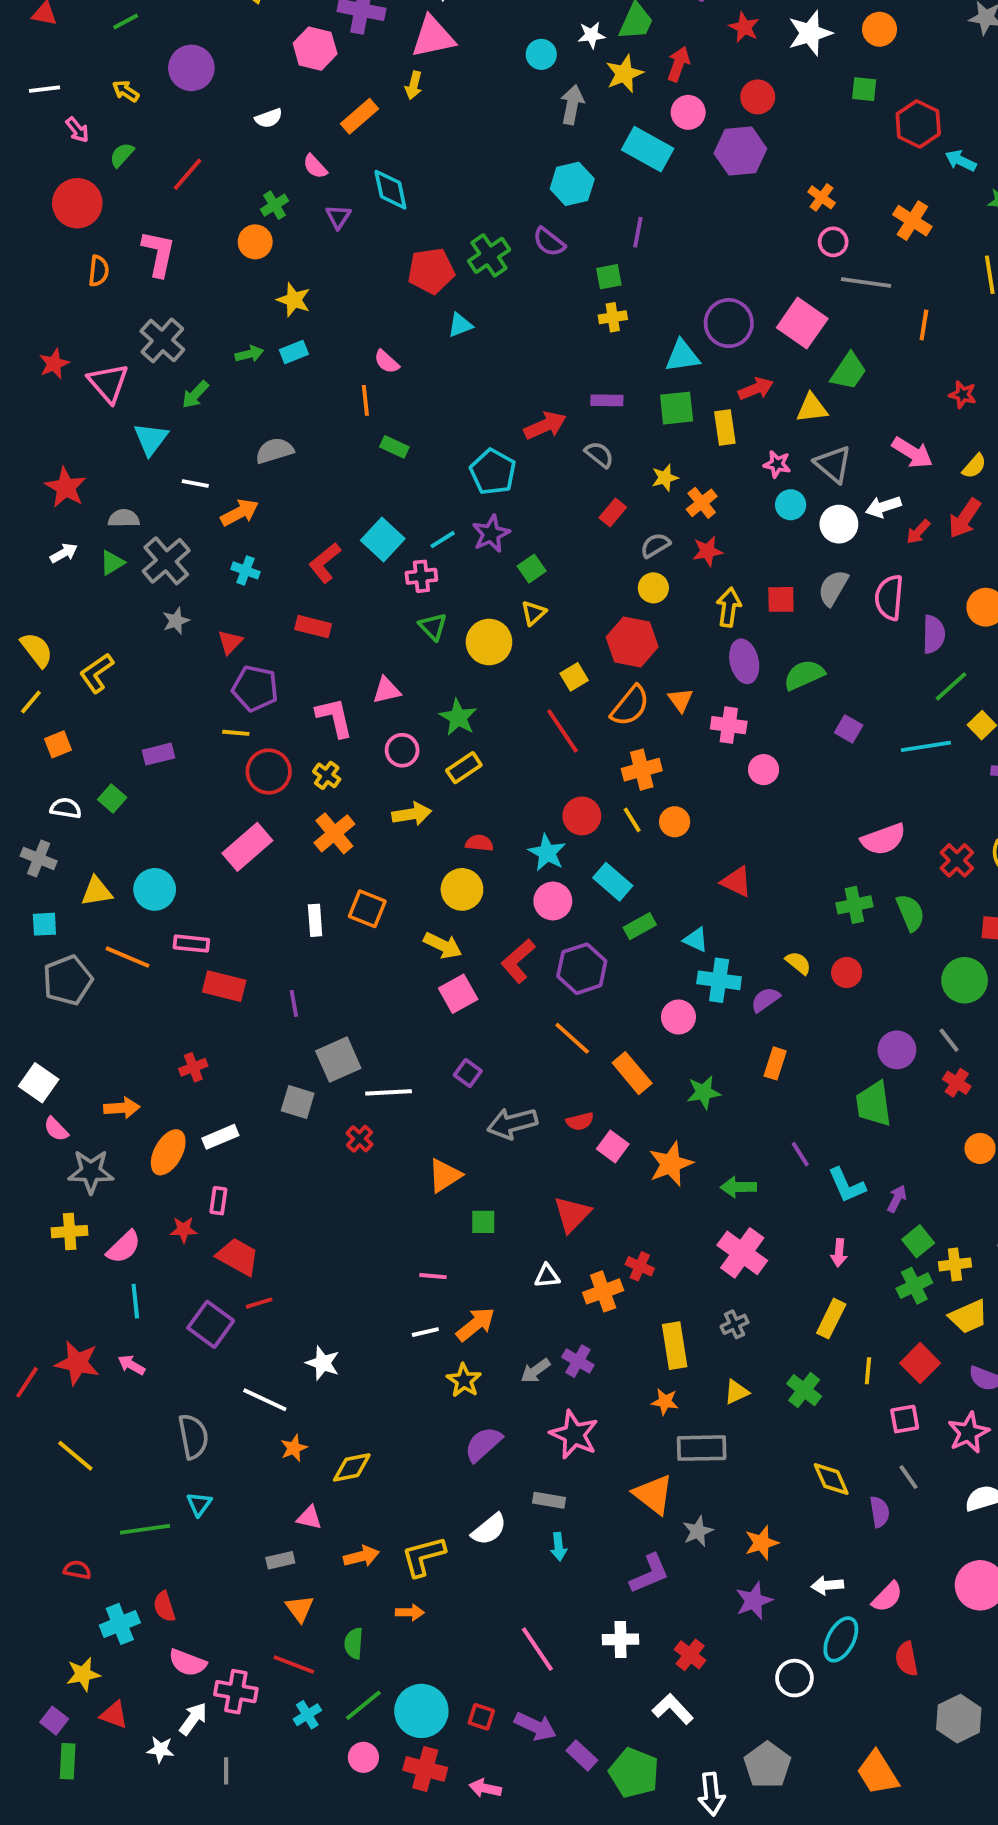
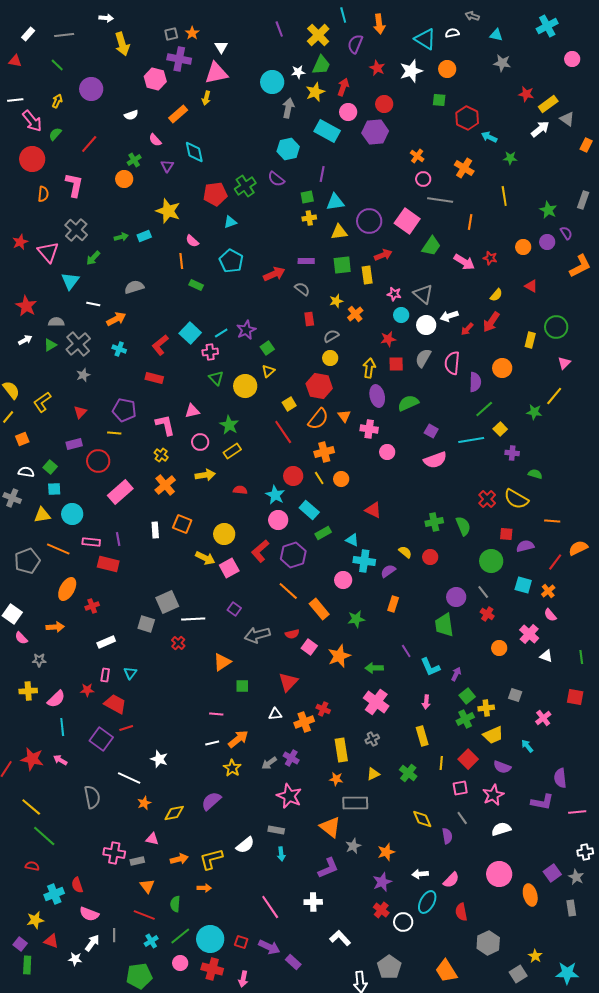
green line: (126, 22) -> (57, 65), turned 72
cyan circle: (541, 54) -> (272, 82), size x1.5
yellow arrow: (126, 91) -> (57, 101), turned 80
pink arrow: (77, 130) -> (32, 121), size x1.6
yellow star: (294, 300) -> (168, 211), moved, size x1.4
cyan triangle: (682, 356) -> (335, 202), moved
yellow triangle: (812, 408) -> (339, 232), moved
pink arrow: (912, 453) -> (464, 262), moved
cyan pentagon: (493, 472) -> (231, 261), moved
red rectangle: (613, 512) -> (309, 319), turned -48
red star: (707, 551) -> (388, 339), moved
red triangle: (230, 642) -> (80, 412), moved
red circle: (269, 772) -> (98, 461), moved
pink semicircle: (883, 839) -> (435, 460), moved
yellow circle: (462, 889) -> (224, 534), moved
cyan square: (44, 924) -> (54, 489), moved
yellow arrow: (443, 945) -> (205, 558), moved
purple line: (294, 1003) -> (118, 539), moved
orange ellipse: (168, 1152) -> (67, 589), moved
gray star: (91, 1172) -> (39, 660), size x0.6
yellow rectangle: (831, 1319) -> (422, 736), turned -42
purple semicircle: (483, 1444) -> (211, 801), moved
cyan triangle: (199, 1504) -> (130, 673), moved
green line: (145, 1529) -> (44, 836), moved, turned 50
red cross: (690, 1655) -> (381, 910), moved
pink cross: (236, 1692) -> (114, 853), moved
gray line: (226, 1771) -> (114, 935), moved
green pentagon: (634, 1773) -> (139, 976), moved, turned -30
pink arrow: (485, 1788) -> (243, 979), turned -91

